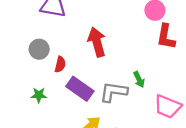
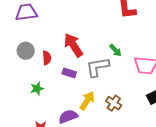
red arrow: (97, 42) -> (73, 45), moved
purple rectangle: (80, 89) -> (69, 73), size x0.6

